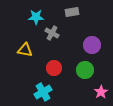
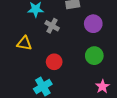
purple circle: (92, 45) -> (93, 24), moved
green circle: (85, 70) -> (94, 56), moved

